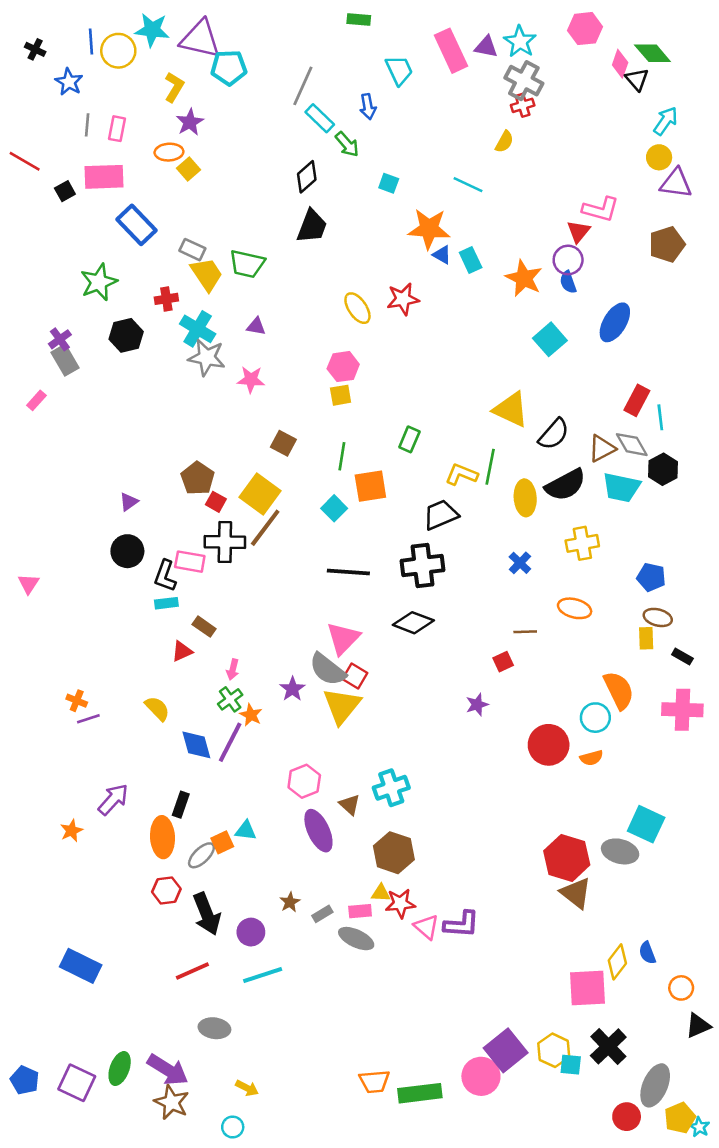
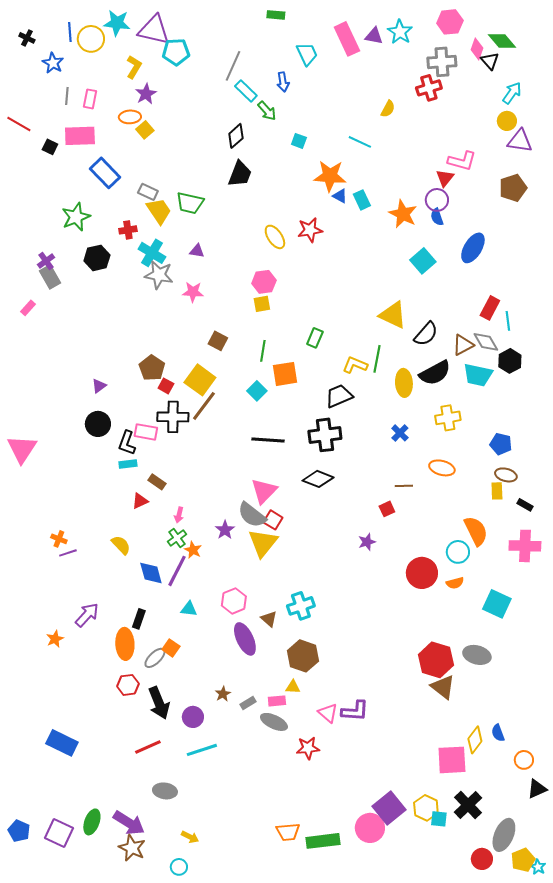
gray cross: (524, 81) -> (442, 62), moved, turned -32
red cross: (523, 105) -> (429, 88), moved, size x1.4
black square: (65, 191) -> (50, 147), turned -35
pink triangle: (29, 584) -> (22, 449), size x1.8
cyan square: (646, 824) -> (497, 604), moved
cyan triangle: (246, 831) -> (189, 609), moved
orange square: (222, 842) -> (171, 648), turned -30
red star: (400, 903) -> (308, 748), moved

